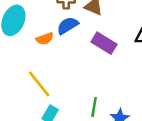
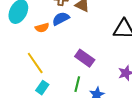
purple rectangle: (104, 43) -> (85, 58), moved

